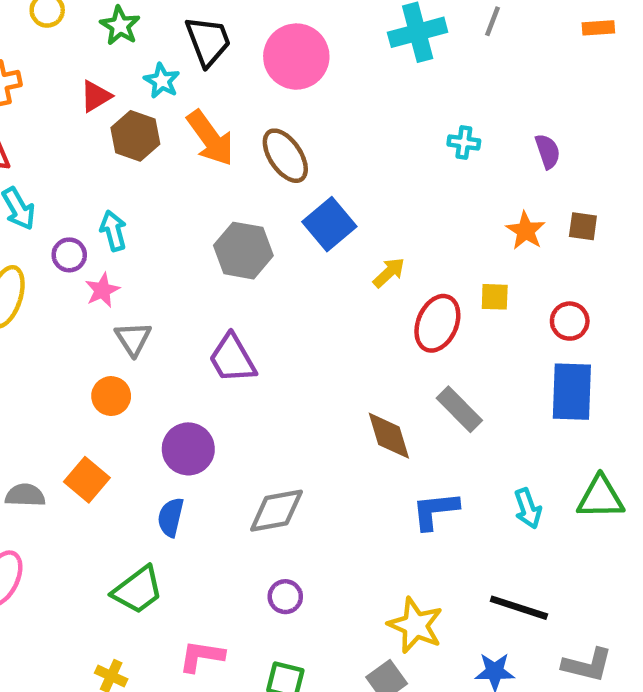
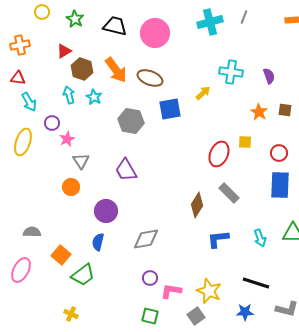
black trapezoid: (208, 41) -> (115, 26), turned -55
cyan star: (162, 81) -> (94, 97), moved
cyan cross: (464, 142) -> (231, 72), size x1.6
brown ellipse: (285, 156) -> (150, 78), turned -35
blue square: (329, 224) -> (170, 109), turned 30
cyan arrow: (113, 231) -> (69, 95), moved
yellow arrow: (389, 273) -> (203, 93), moved
brown diamond: (389, 436) -> (197, 205), turned 50
orange square: (87, 480) -> (61, 255), moved
pink L-shape: (202, 656) -> (171, 291), moved

